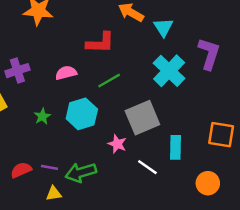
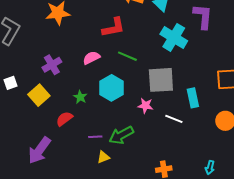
green line: (109, 81) -> (127, 56), turned 66
gray square: (142, 118) -> (161, 80), turned 32
red semicircle: (21, 170) -> (64, 119), moved

